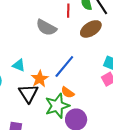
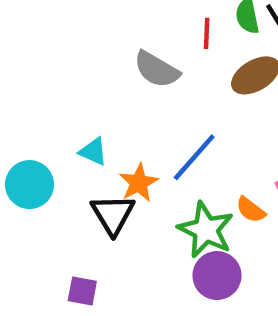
orange semicircle: (68, 92) -> (251, 210), moved
green star: (57, 106) -> (206, 230), moved, turned -30

